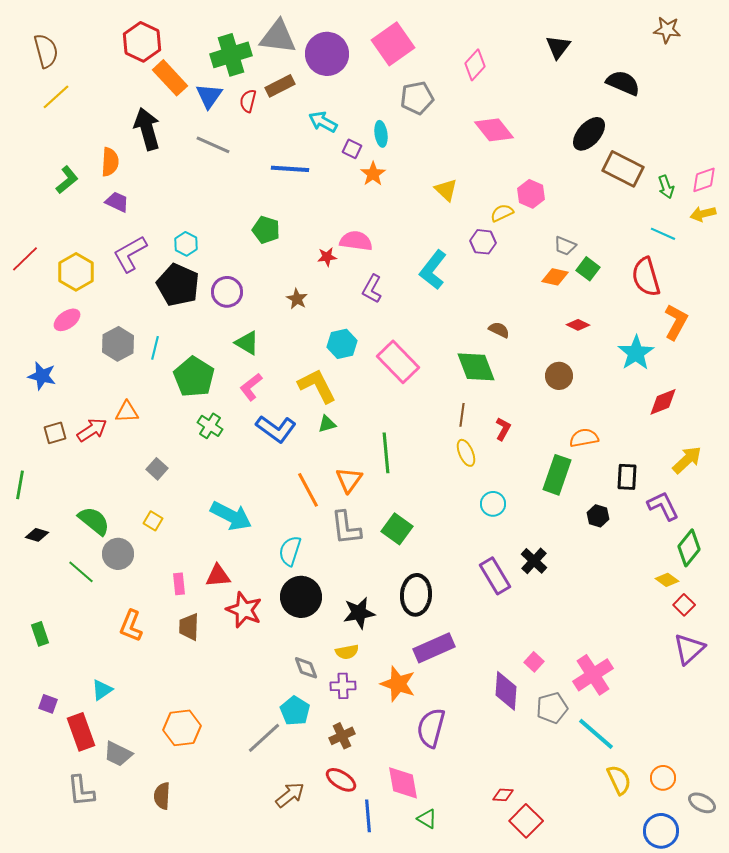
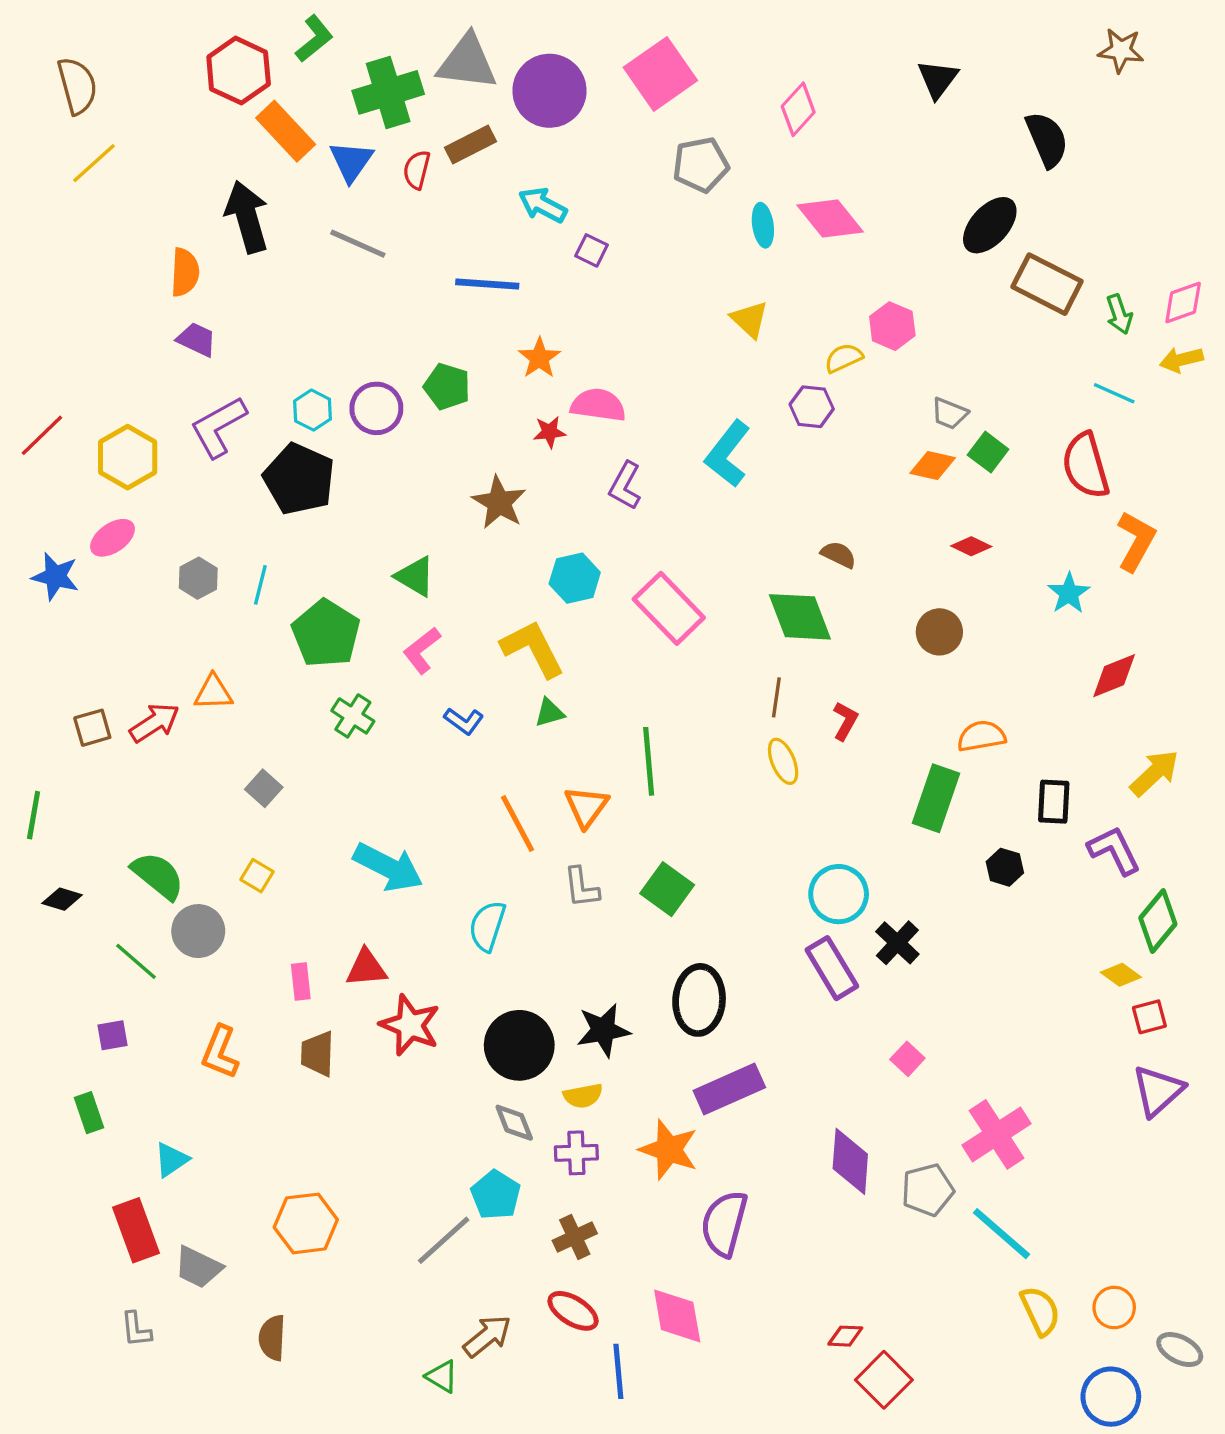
black semicircle: (623, 83) -> (1047, 139), turned 44
cyan ellipse: (381, 134) -> (763, 225), moved
orange star: (373, 174) -> (539, 358), moved
green L-shape: (67, 180) -> (314, 39), moved
purple circle: (227, 292) -> (376, 408), moved
brown star: (297, 299) -> (499, 503), size x1.5
gray hexagon: (118, 344) -> (198, 578), size x0.7
cyan star: (636, 353) -> (1069, 593), size x0.7
blue star: (42, 376) -> (55, 576), moved
blue L-shape: (276, 429) -> (464, 721), size x0.6
cyan circle: (493, 504) -> (839, 894), moved, size x1.4
gray L-shape: (346, 528) -> (581, 887), size x0.7
black circle: (301, 597) -> (519, 1045), moved
red square: (684, 605) -> (1149, 1017), turned 30
green rectangle: (40, 634) -> (89, 1113), moved
pink square: (534, 662) -> (907, 1059), moved
purple square: (48, 704) -> (113, 1035), moved, turned -30
gray L-shape: (81, 791) -> (136, 1329), size x0.7
green triangle: (427, 819) -> (442, 1376), moved

